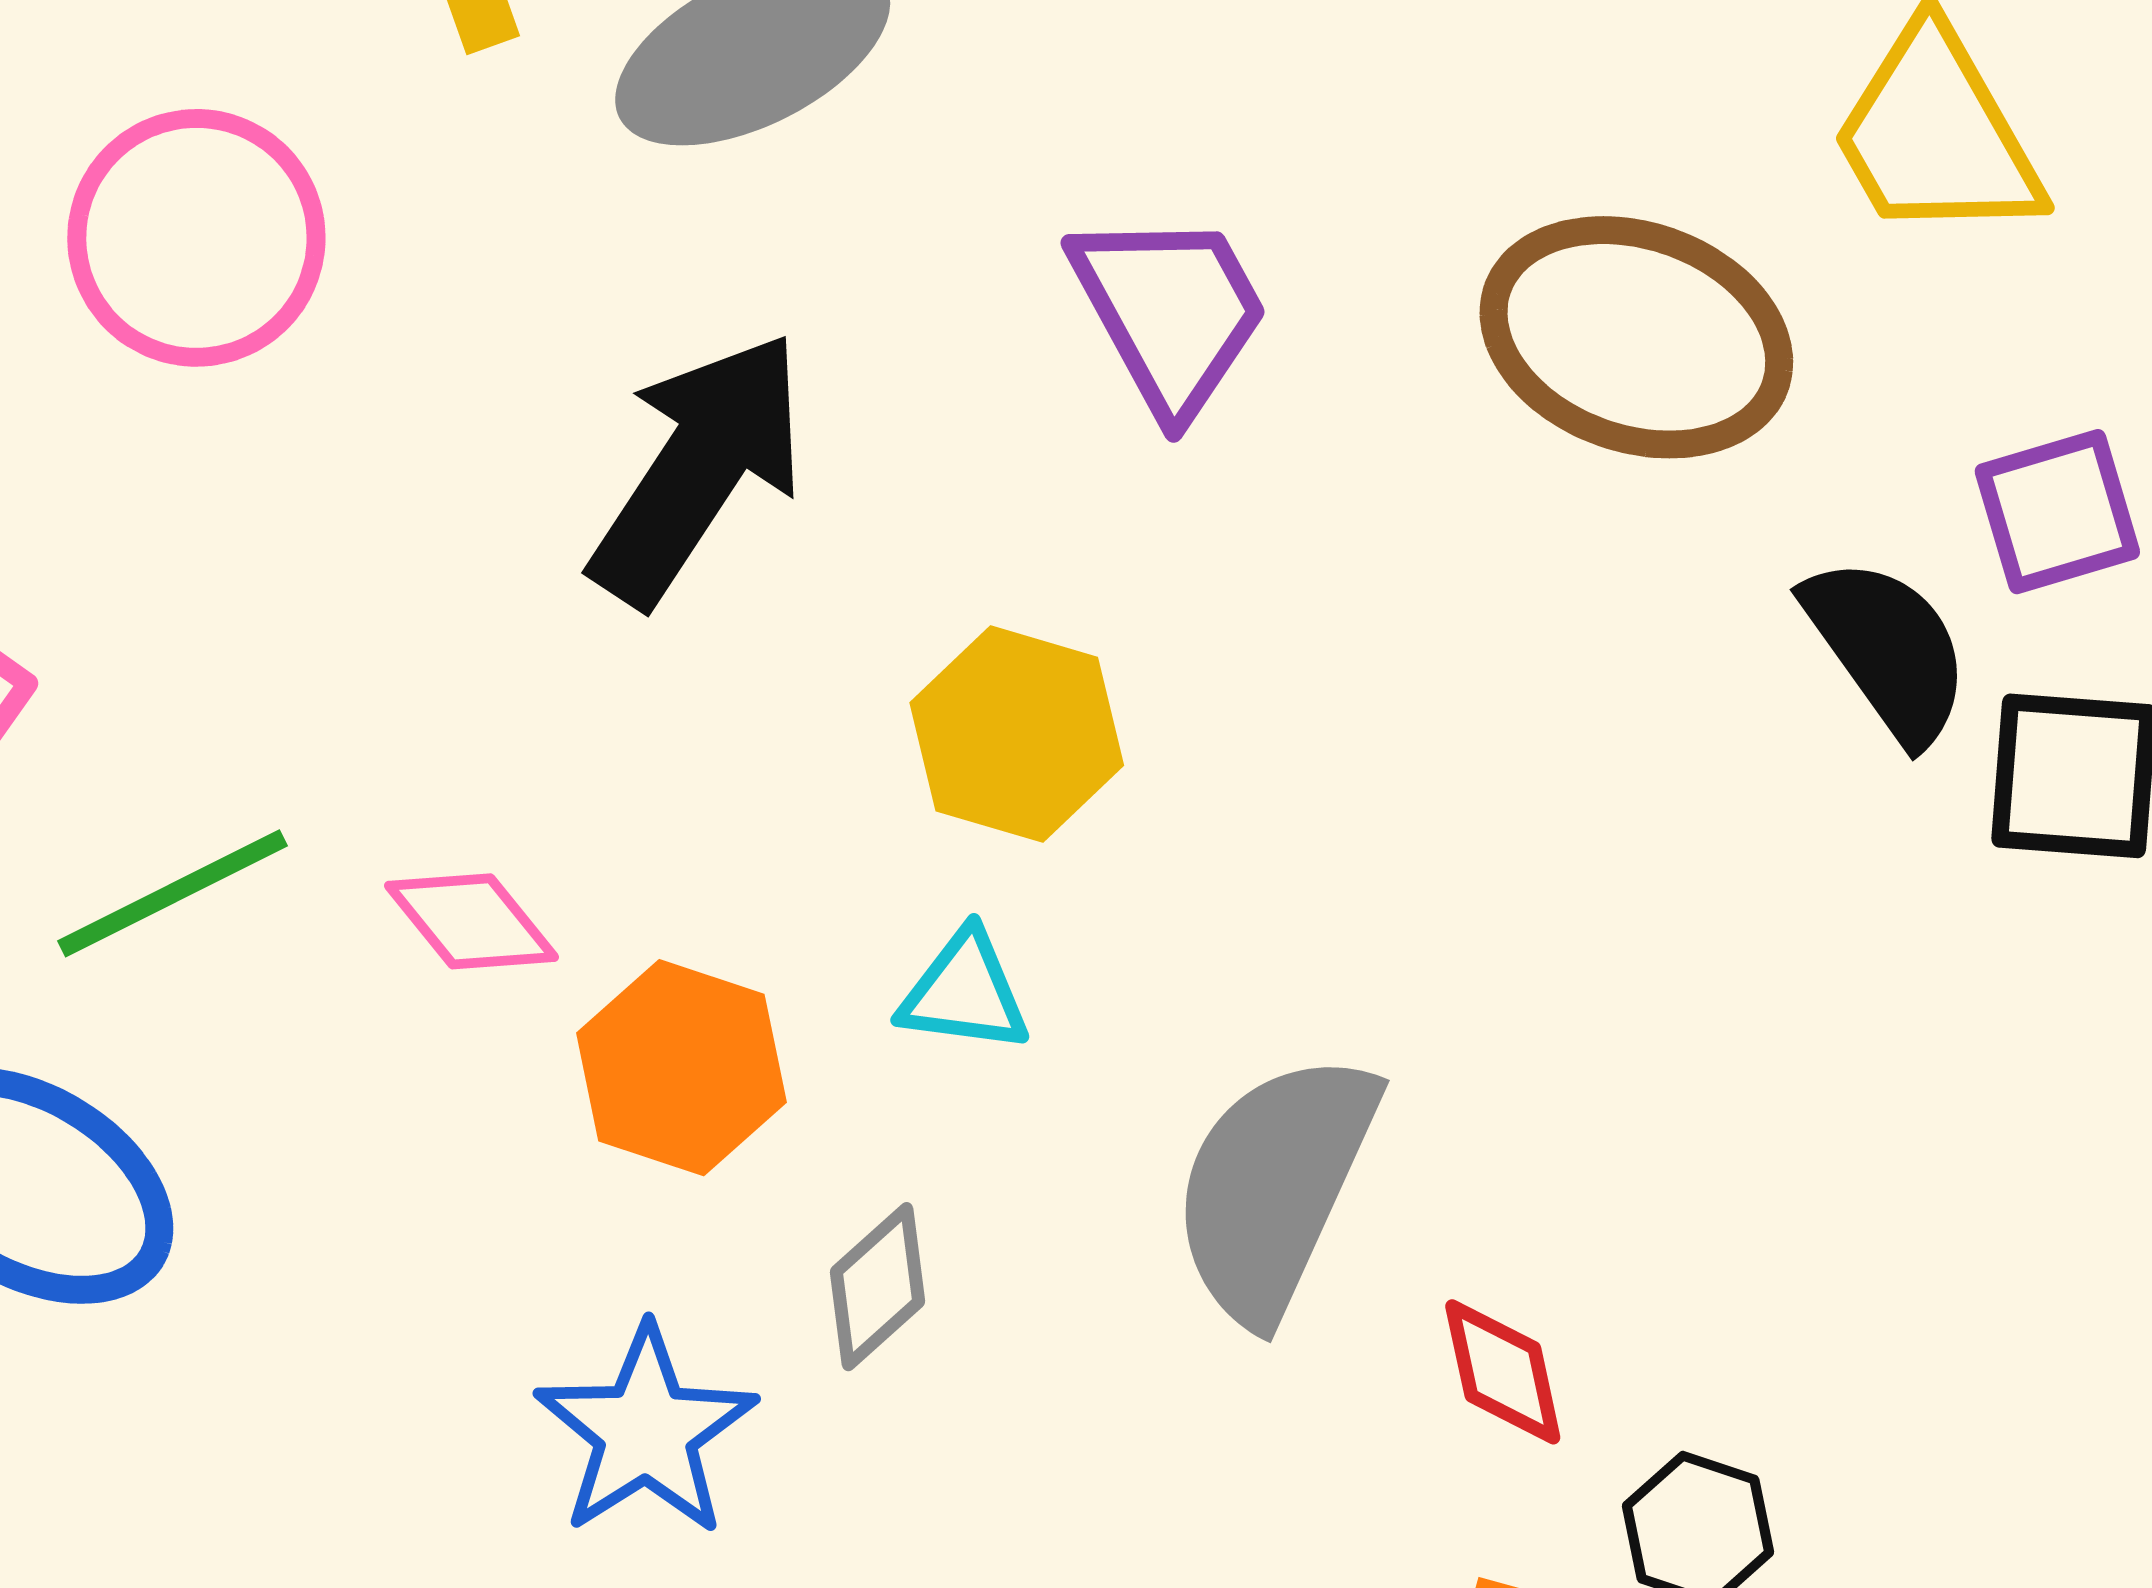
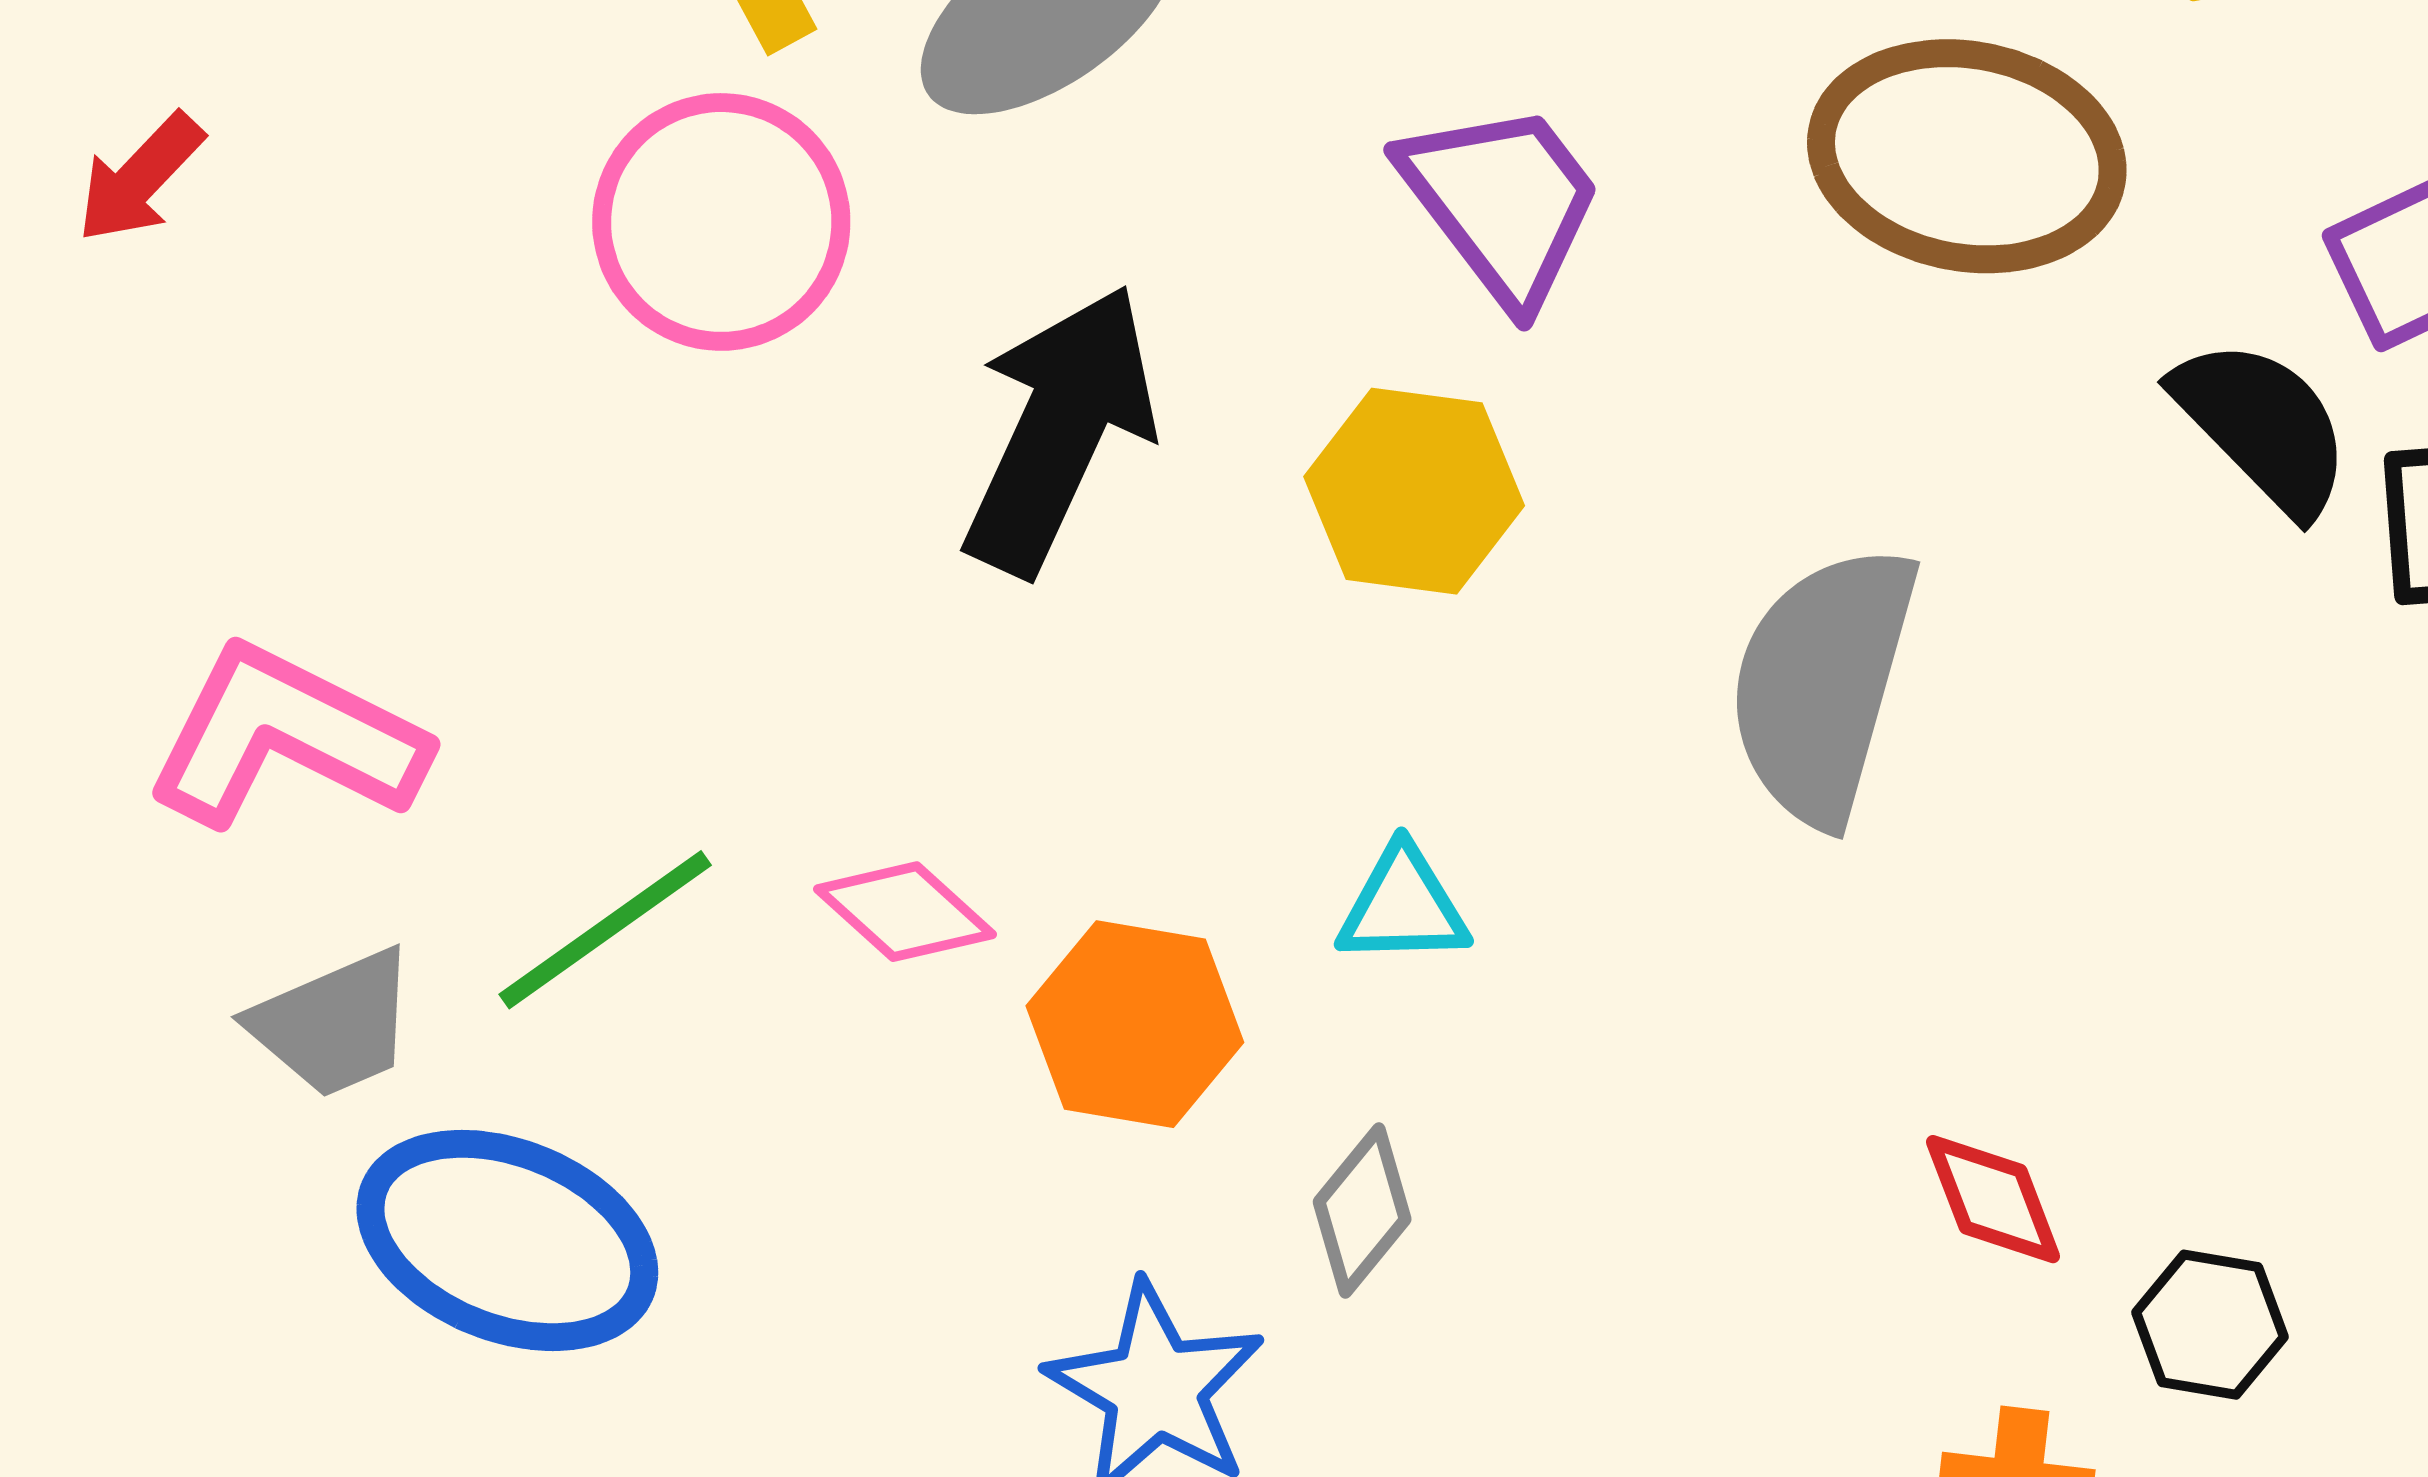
pink circle: (196, 238) -> (721, 222), moved
yellow hexagon: (1017, 734) -> (1414, 491), moved
gray semicircle: (1274, 1187) -> (1823, 684), moved

